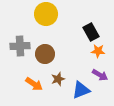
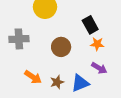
brown circle: (45, 54) -> (61, 47), moved
brown star: (58, 79) -> (57, 82), moved

